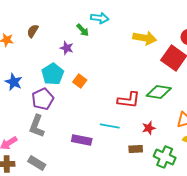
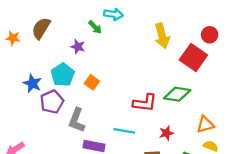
brown semicircle: (33, 31) -> (41, 28), size x1.5
yellow arrow: (145, 38) -> (162, 36), turned 65
blue star: (14, 82) -> (32, 83), moved
gray L-shape: (37, 126) -> (77, 120), moved

